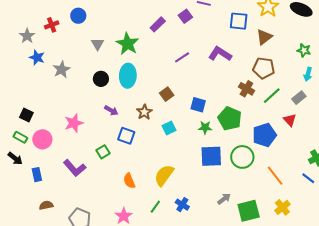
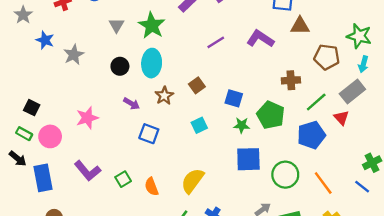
gray star: (27, 36) -> (23, 15), moved
brown triangle: (264, 37) -> (300, 26), moved, turned 36
green star: (304, 50) -> (359, 36), size x1.5
brown pentagon: (264, 68) -> (327, 57), moved
brown cross: (246, 89) -> (291, 80), turned -35
green line: (272, 96) -> (316, 102), moved
gray rectangle: (299, 98) -> (352, 92), size x1.5
brown star: (144, 112) -> (164, 96), moved
green square: (103, 152) -> (123, 179), moved
green circle: (242, 157) -> (285, 175), moved
blue rectangle: (37, 175) -> (43, 178), size x1.6

